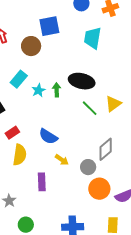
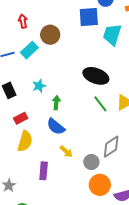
blue square: (49, 26) -> (89, 17), moved
cyan rectangle: (19, 79) -> (29, 50), moved
cyan star: (39, 90) -> (39, 86), moved
green arrow: (57, 90) -> (56, 103), moved

